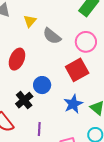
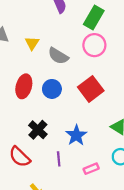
pink circle: (86, 42) -> (94, 45), moved
blue circle: (42, 85) -> (52, 89), moved
blue star: (73, 104) -> (76, 135), moved

